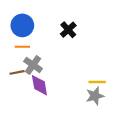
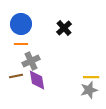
gray cross: (33, 65) -> (31, 61), turned 30
brown line: (17, 72) -> (16, 76), moved

